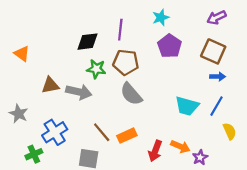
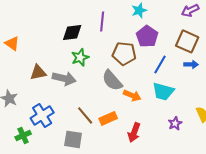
brown pentagon: (126, 62) -> (124, 53), moved
green star: (96, 69) -> (80, 57), turned -30
blue line: (216, 106) -> (160, 64), moved
orange arrow: (180, 147) -> (132, 95), moved
purple star: (200, 157) -> (175, 123), moved

